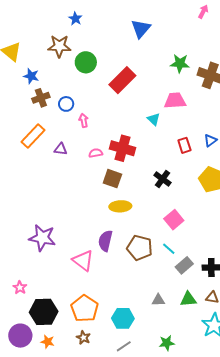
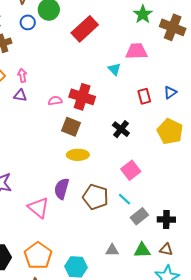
green star: (180, 63) -> (143, 14), turned 30
blue circle: (66, 104) -> (28, 22), moved
pink arrow: (84, 120) -> (22, 75), moved

